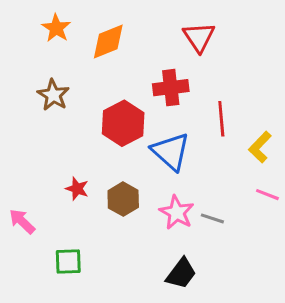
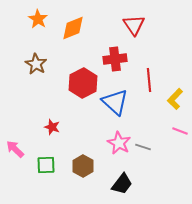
brown hexagon: (123, 199) -> (83, 166), moved
green square: (68, 262) -> (46, 165), moved

